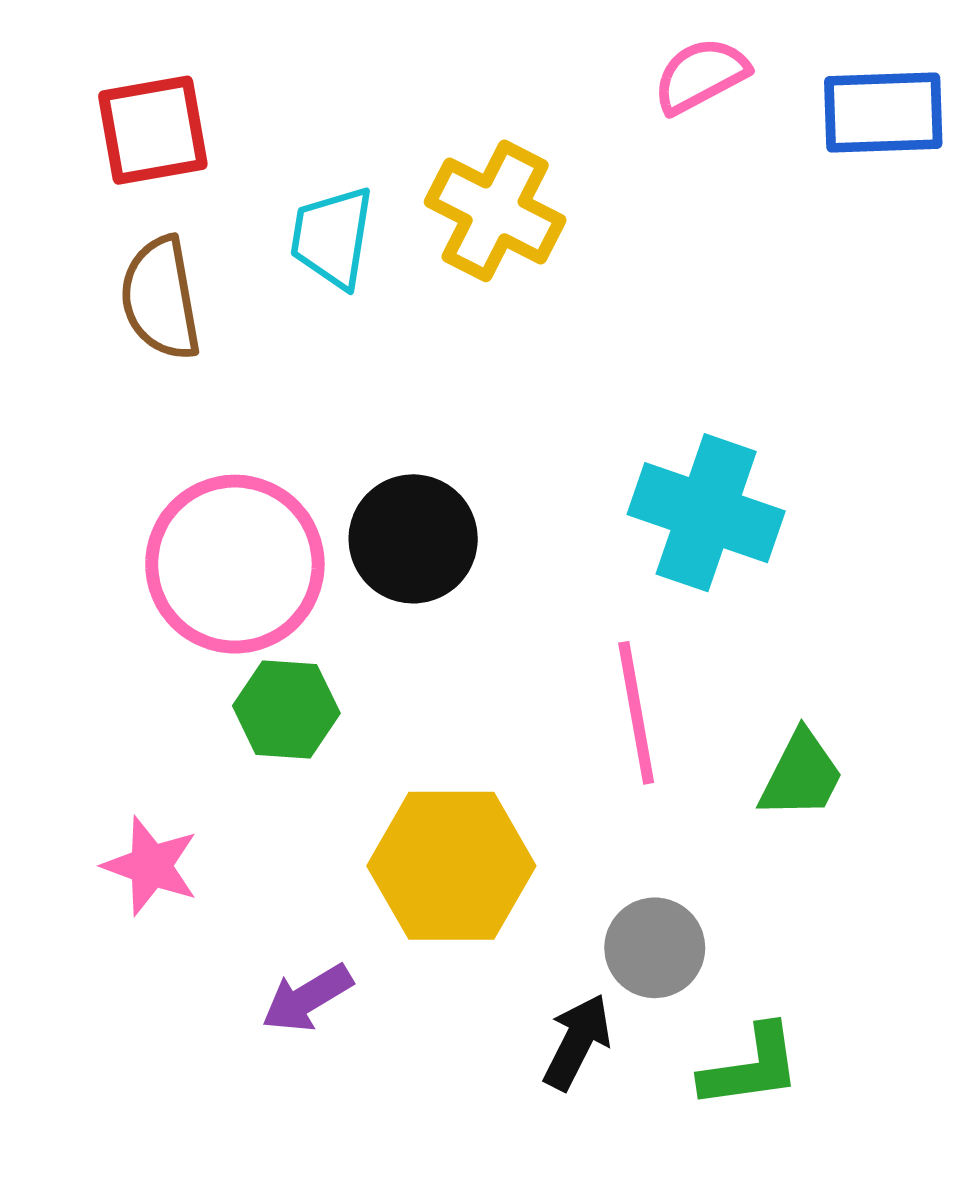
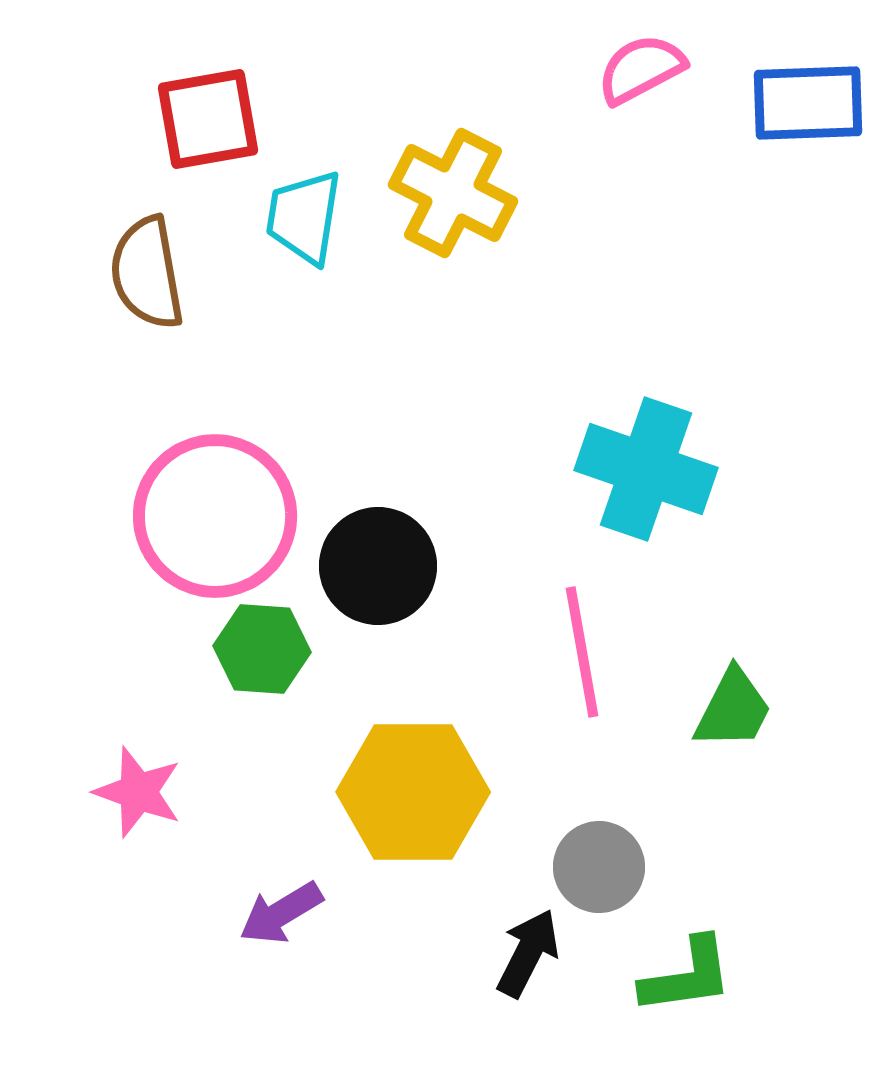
red square: (153, 130) -> (208, 119), moved
black circle: (413, 539) -> (378, 566), moved

